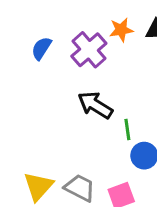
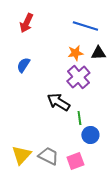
purple cross: (89, 50) -> (78, 77), moved

